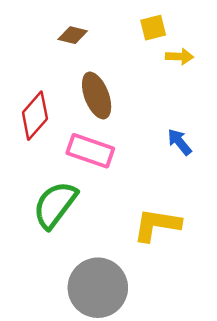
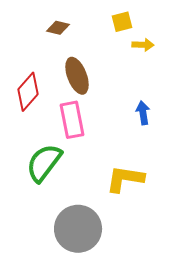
blue arrow: (179, 142) -> (143, 113), turned 30
pink rectangle: (90, 151) -> (72, 120), turned 60

